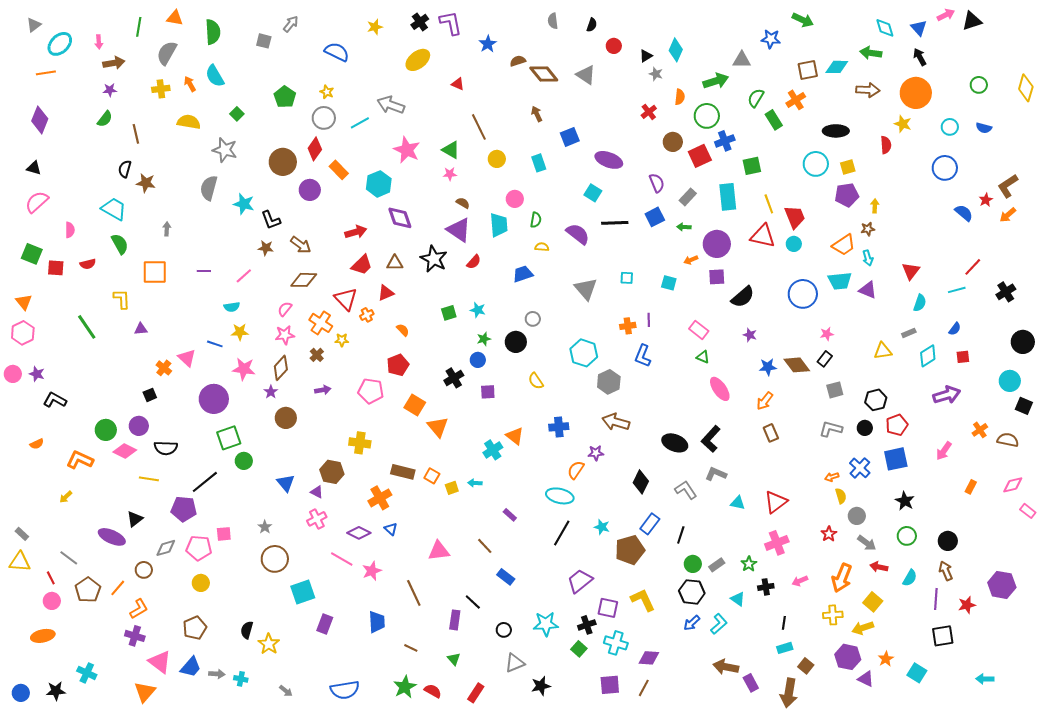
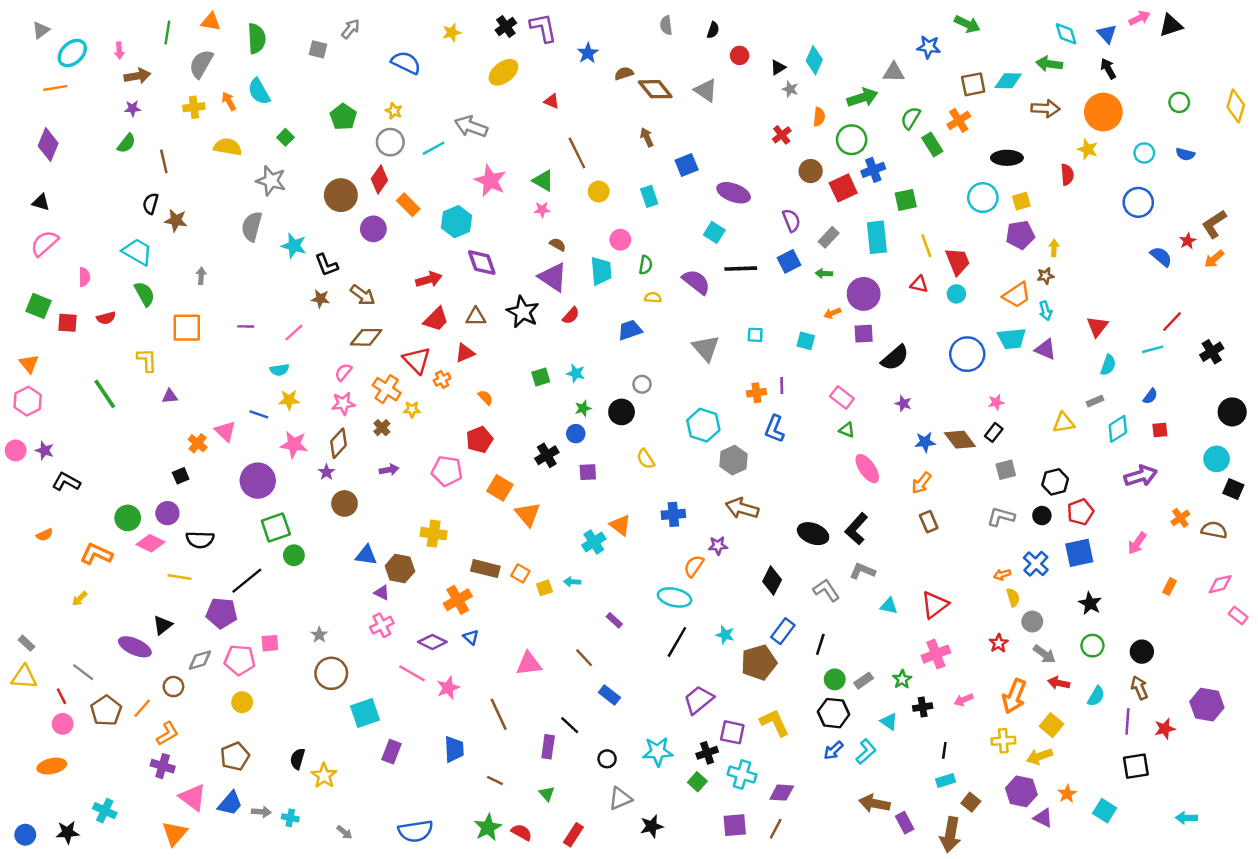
red triangle: (763, 236) -> (919, 284), size x0.6
blue triangle: (286, 483) -> (366, 555), moved, turned -42

